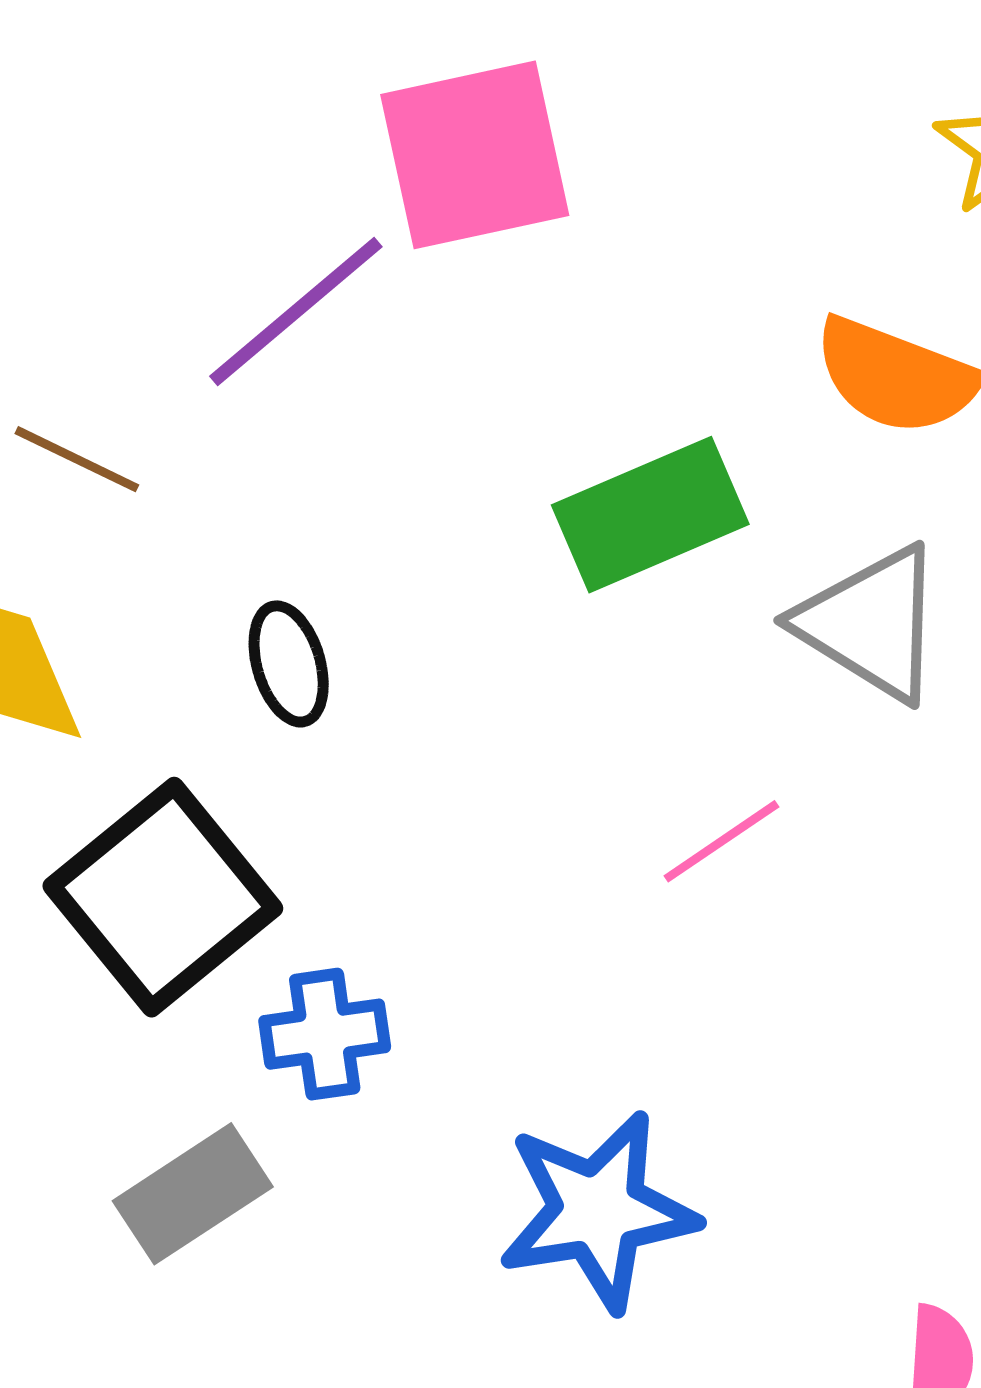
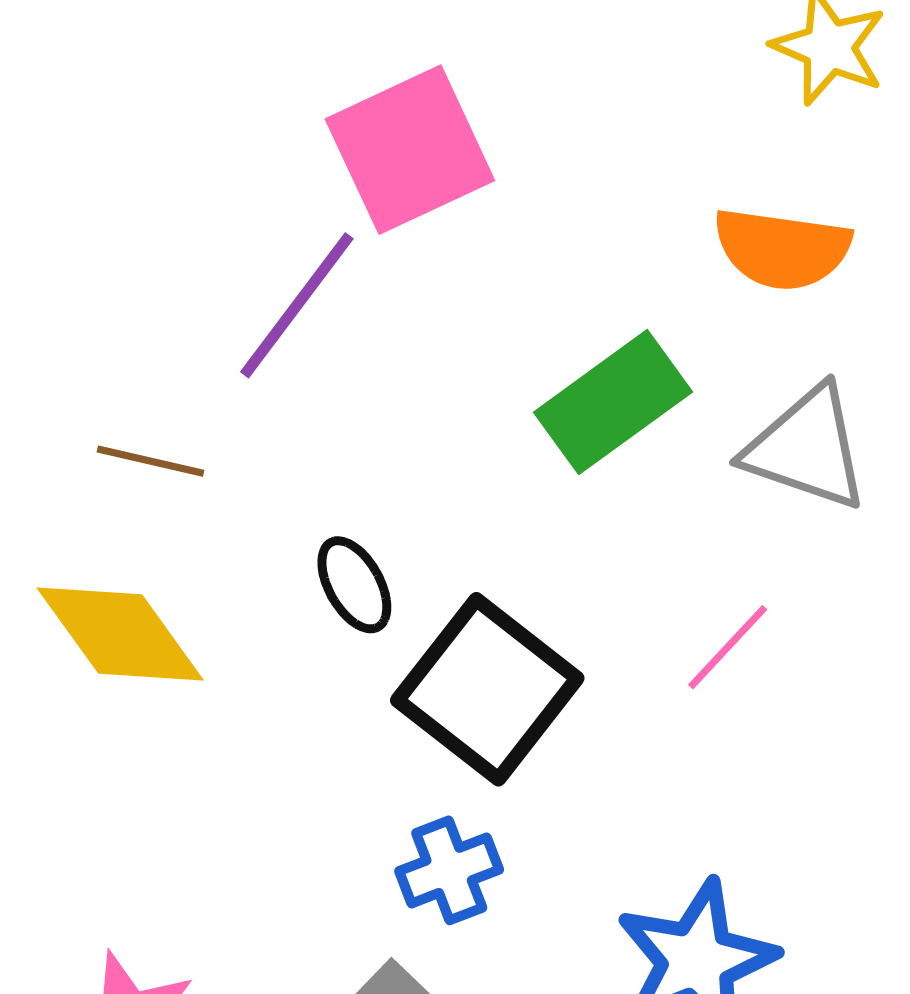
black square: (163, 897) -> (487, 689), moved

